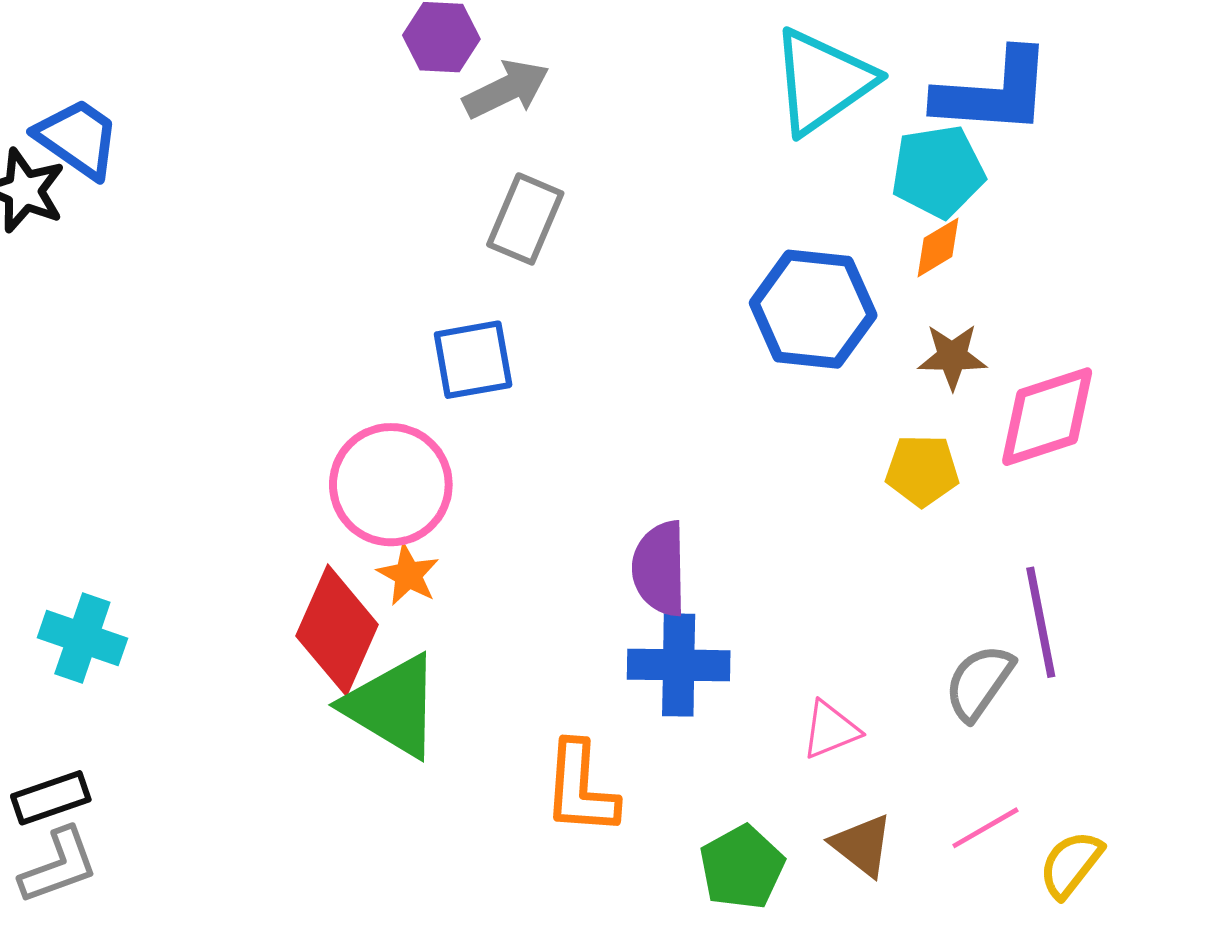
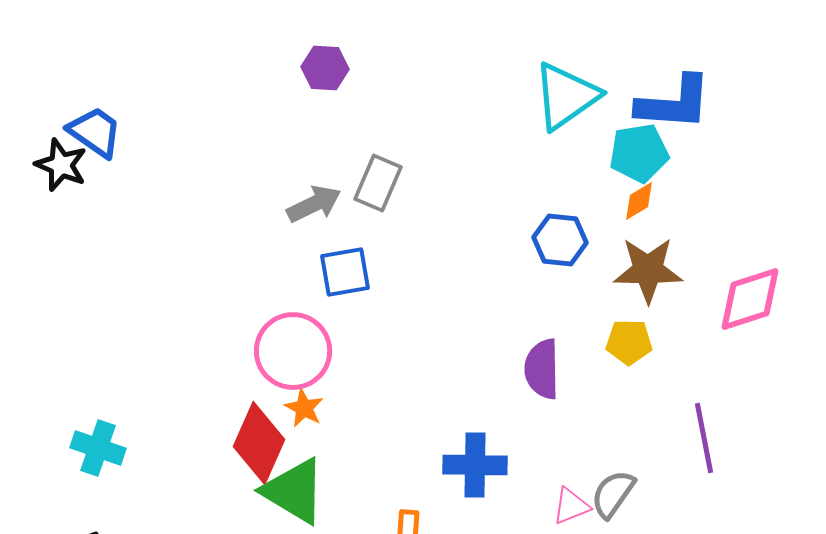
gray arrow: (506, 89) -> (314, 204), moved
blue hexagon: (813, 309) -> (560, 240), size x0.7
brown star: (952, 357) -> (648, 270), size x1.6
pink diamond: (1047, 417) -> (750, 299), moved
purple semicircle: (660, 568) -> (542, 369), moved
gray semicircle: (979, 682) -> (613, 494), moved

